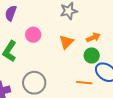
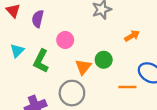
orange triangle: (66, 42) -> (83, 67), moved
green circle: (92, 56) -> (104, 60), moved

